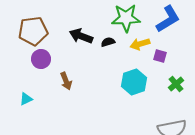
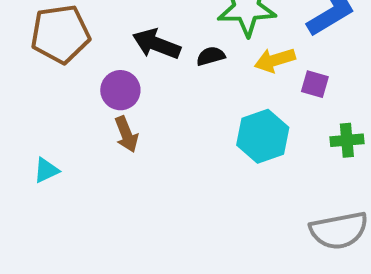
purple circle: (41, 59) -> (120, 90), moved
green cross: (176, 84) -> (347, 140), turned 35

